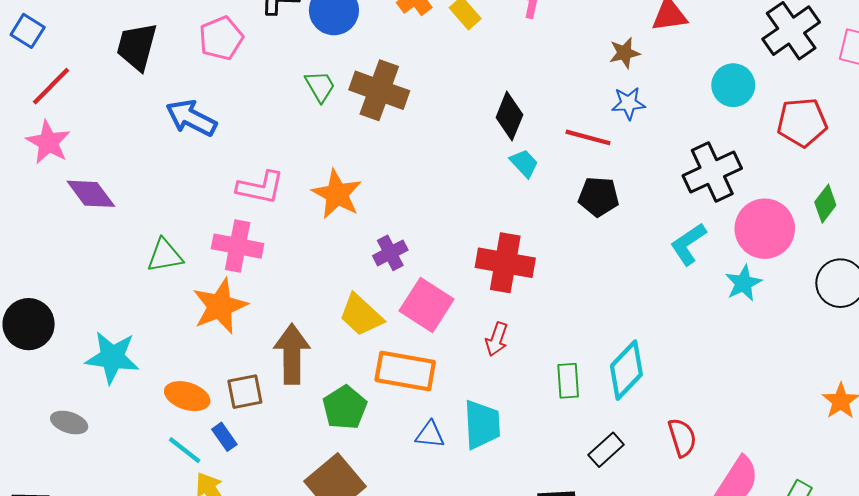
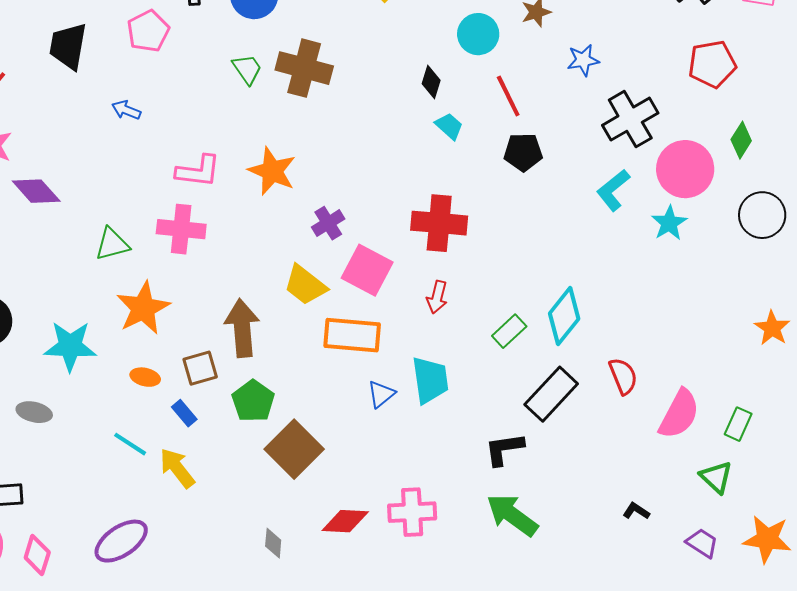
cyan circle: (733, 85) -> (478, 34), moved
blue star: (628, 103) -> (583, 60), moved
black diamond: (509, 116) -> (431, 82), size x0.7
blue arrow: (191, 118) -> (126, 110), size x0.6
red line: (588, 137) -> (508, 96), turned 54
orange star: (220, 306) -> (143, 308), moved
green rectangle: (568, 381) -> (509, 331), turned 56
orange ellipse: (187, 396) -> (145, 377), size x0.7
green pentagon: (345, 408) -> (253, 401), moved
blue triangle: (430, 435) -> (381, 394), turned -40
cyan line: (185, 450) -> (130, 444), moved
black rectangle: (606, 450) -> (551, 394), size x1.6

